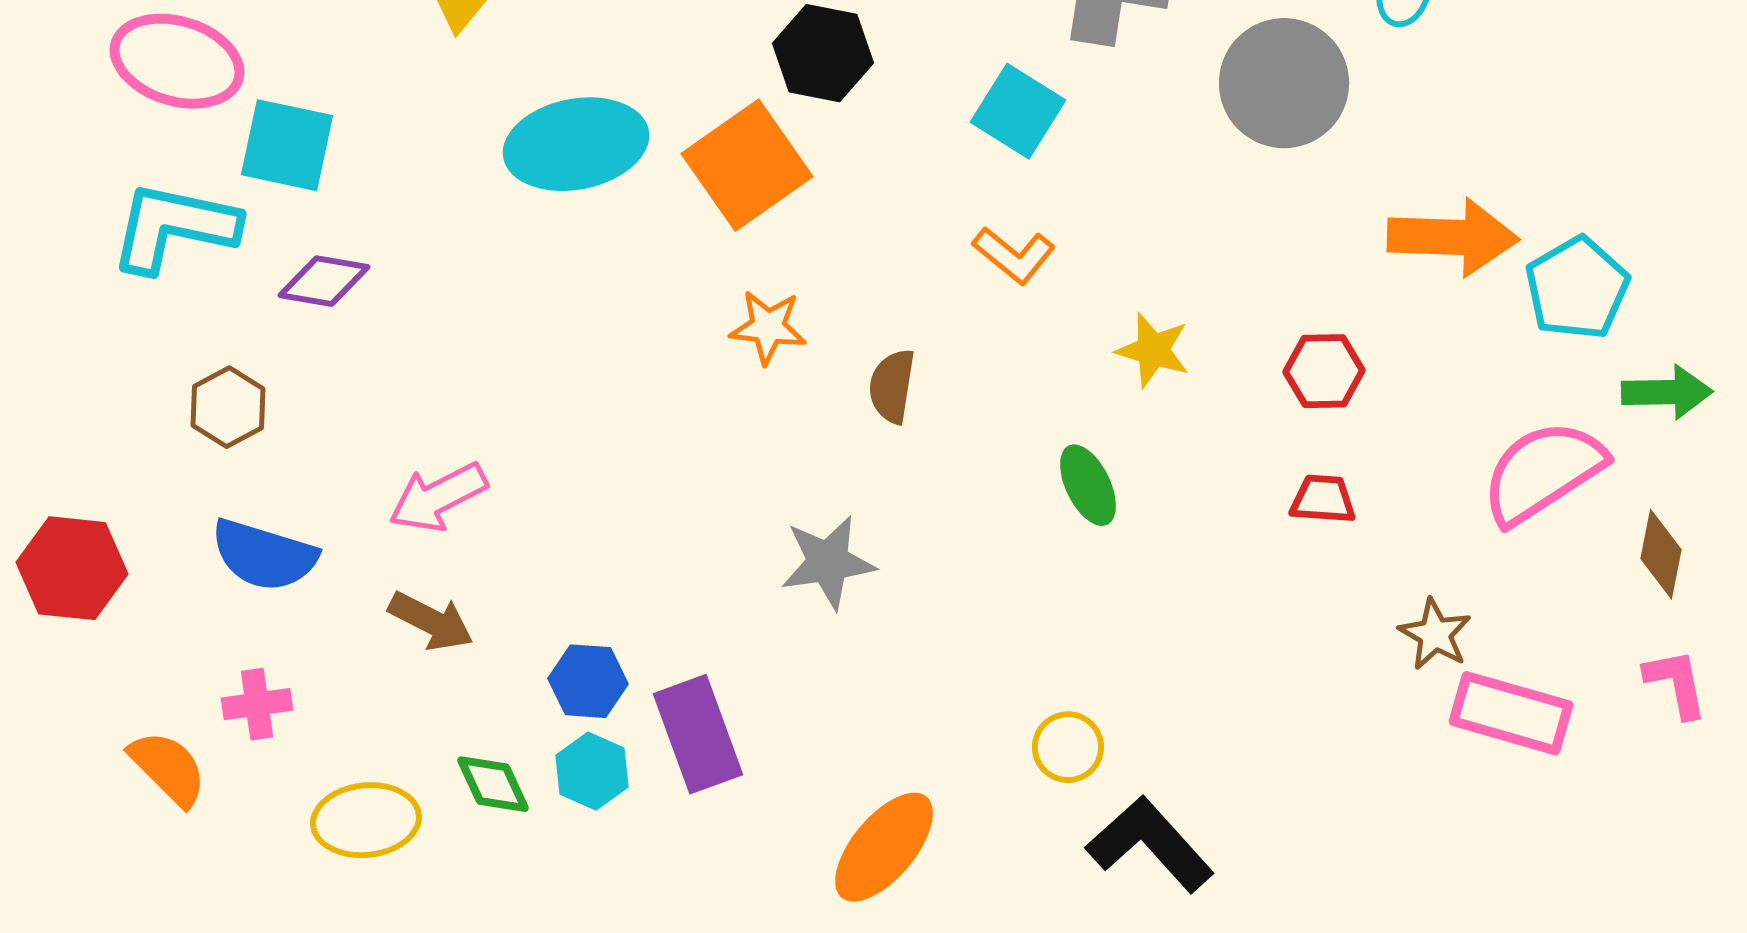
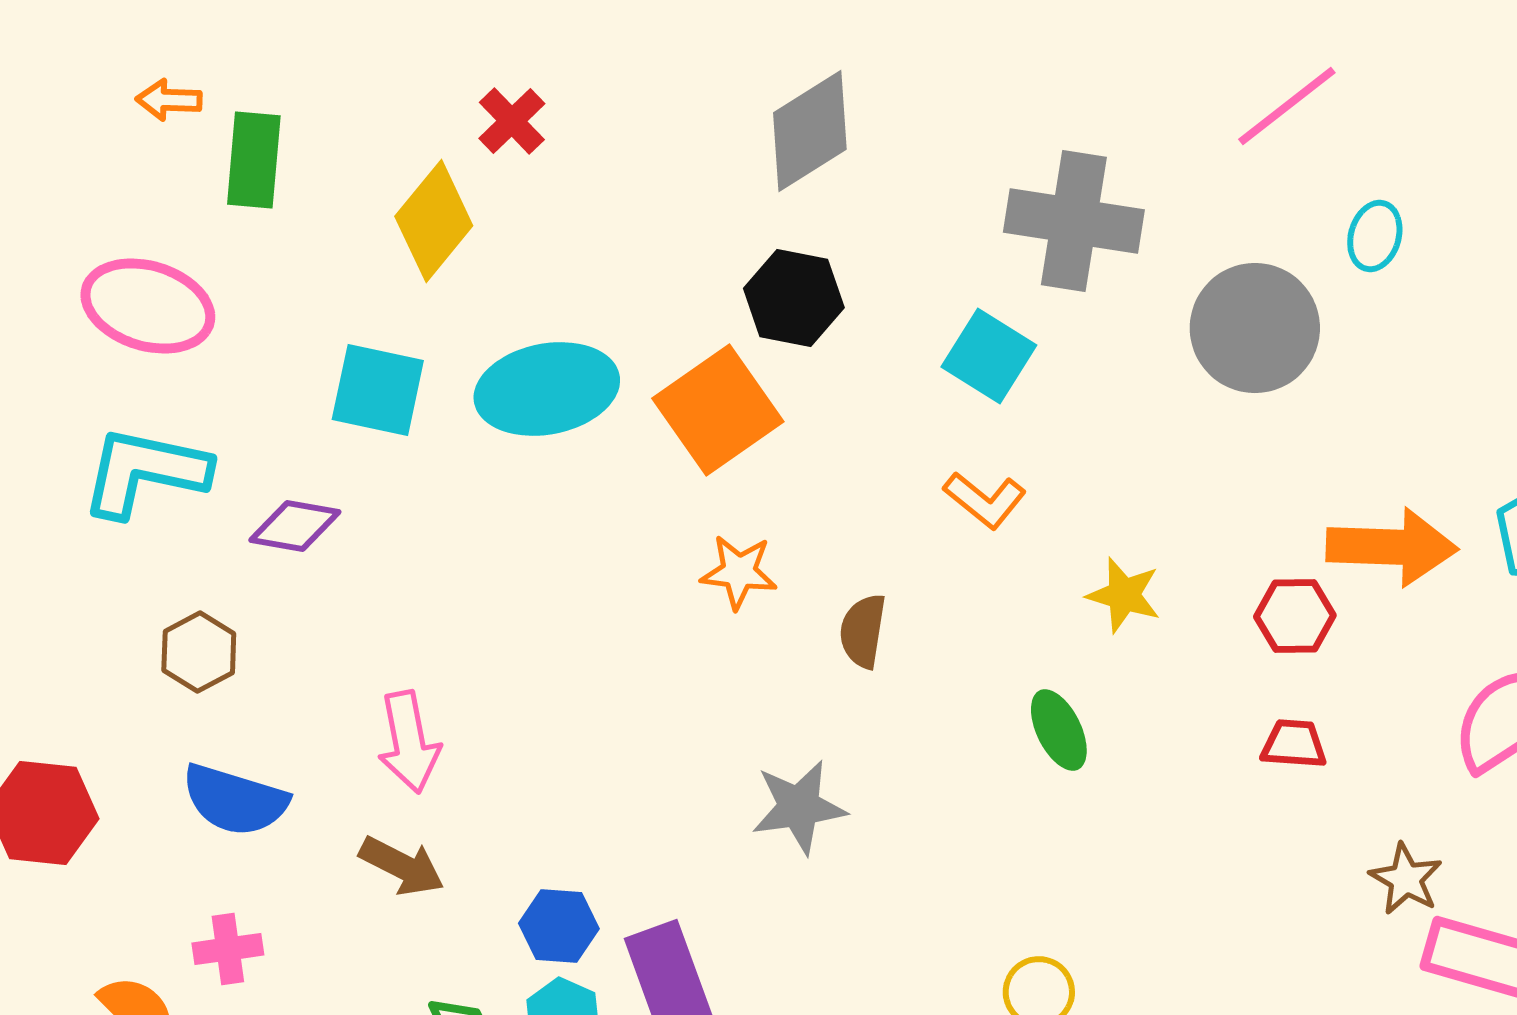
cyan square: (287, 145) -> (378, 390), moved
orange arrow: (1453, 237) -> (1392, 547), moved
pink arrow: (438, 497) -> (409, 742), turned -74

